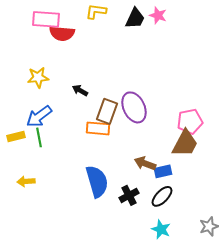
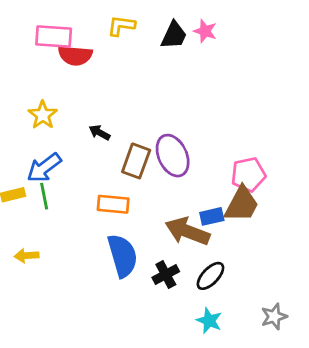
yellow star: (38, 77) -> (43, 115), turned -30
orange rectangle: (98, 128) -> (113, 204), moved
brown arrow: (145, 163) -> (187, 231), size x1.5
blue rectangle: (163, 171) -> (212, 216), moved

